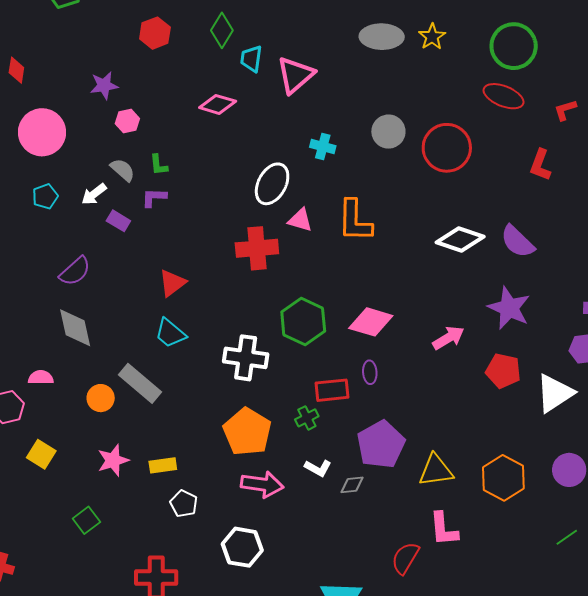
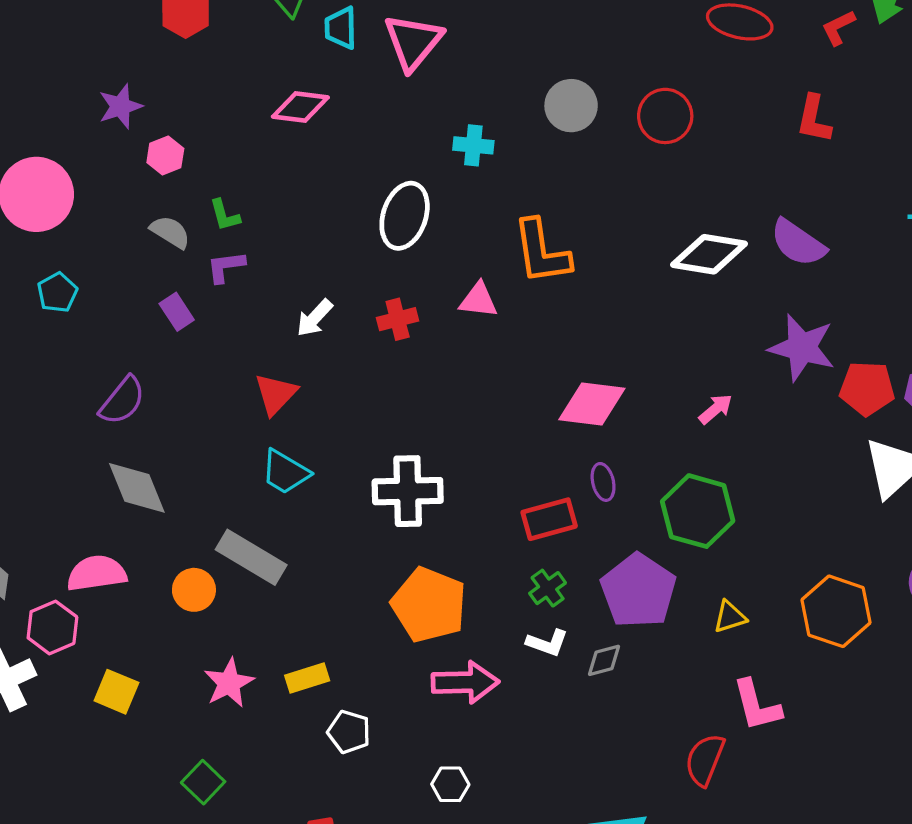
red circle: (447, 148) -> (665, 116), size x0.7
white arrow: (94, 194) -> (315, 318), moved
pink triangle: (300, 220) -> (478, 300), moved
purple rectangle: (118, 221) -> (177, 312), turned 35
red cross: (257, 248) -> (398, 319), size x0.6
green hexagon: (303, 321) -> (698, 511), moved
pink arrow: (448, 338) -> (716, 409), size x0.7
red pentagon: (503, 371) -> (867, 388), moved
pink semicircle: (41, 378) -> (97, 573), size x1.5
green cross: (307, 418) -> (548, 588), moved
yellow triangle: (436, 470) -> (730, 617), size x0.6
white hexagon: (242, 547) -> (450, 784), size x0.6

